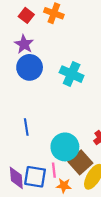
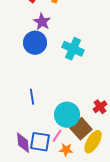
purple star: (24, 44) -> (42, 22), moved
pink line: (54, 170) -> (57, 136), turned 40

